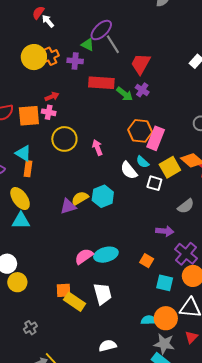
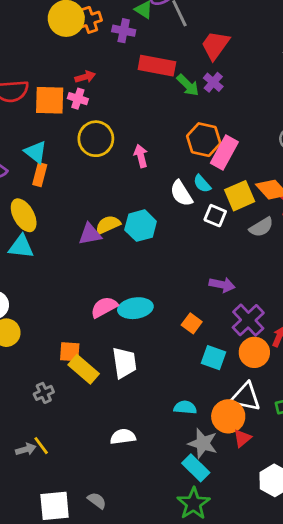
gray semicircle: (186, 206) -> (261, 227), moved
orange circle: (166, 318) -> (228, 416), moved
gray cross: (30, 328) -> (44, 393), moved

